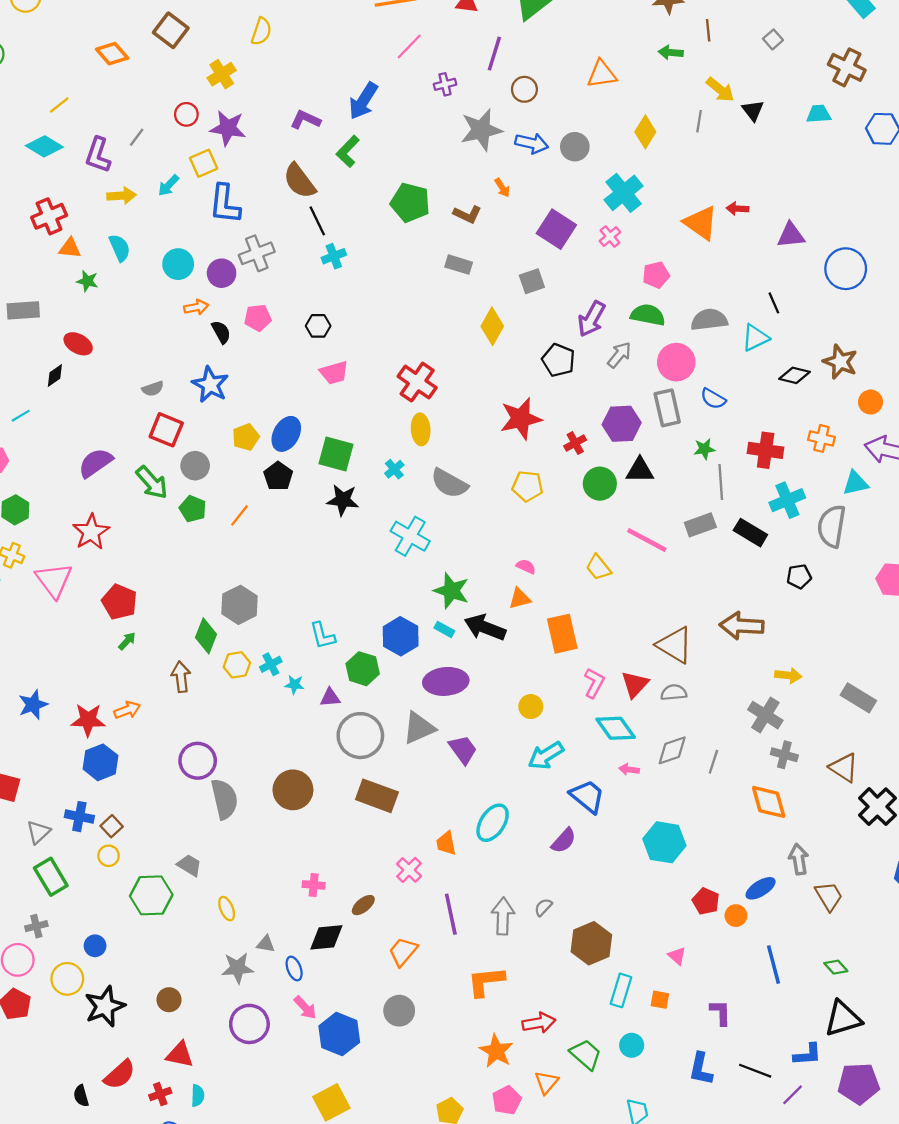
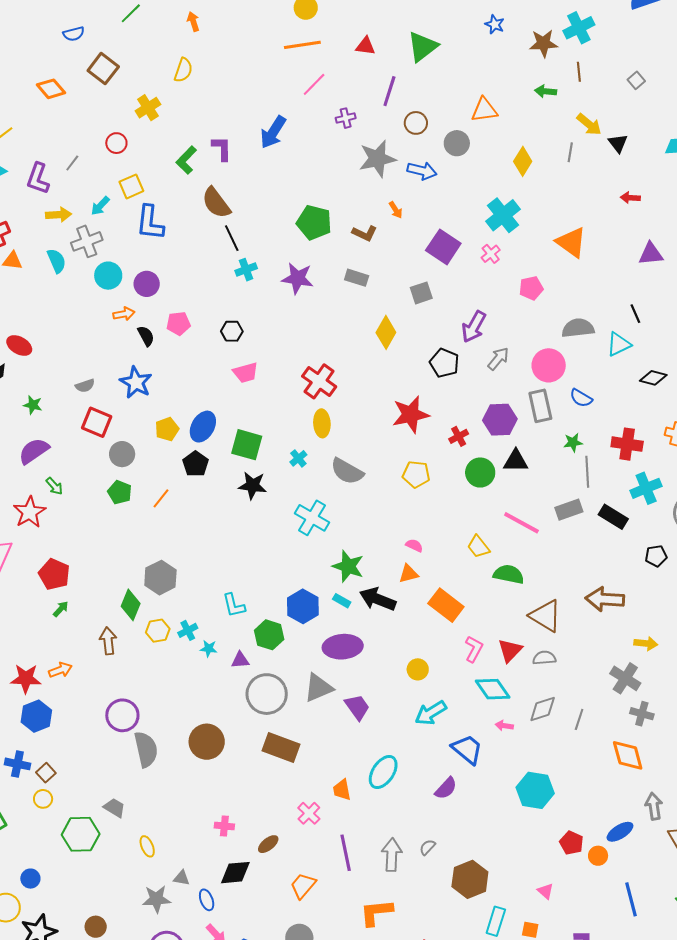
purple L-shape: (305, 120) -> (222, 148), turned 64
purple star: (228, 128) -> (298, 278), moved
gray circle: (575, 147) -> (457, 143), moved
green L-shape: (348, 151) -> (186, 160), moved
red arrow: (737, 209) -> (630, 198), moved
gray cross: (257, 253) -> (87, 241), moved
green star: (87, 281) -> (33, 405), moved
green semicircle: (648, 315) -> (509, 574), moved
green arrow: (152, 483) -> (54, 486), moved, size x0.6
orange rectangle: (562, 634) -> (446, 605), turned -40

